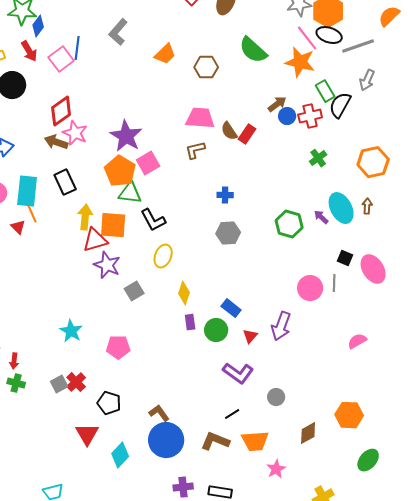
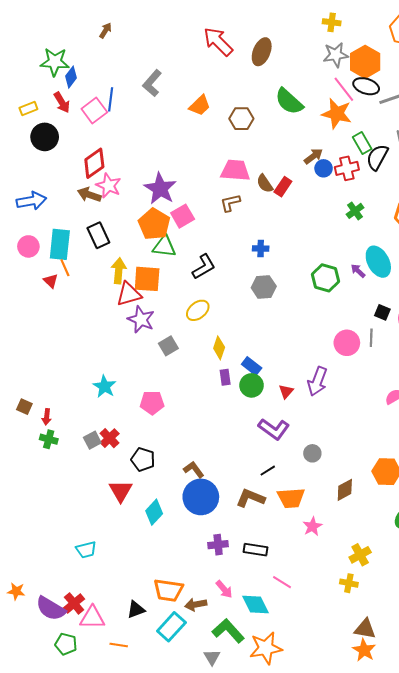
black L-shape: (153, 220) -> (204, 267), moved, turned -92
yellow ellipse: (163, 256) -> (198, 310), turned 30
blue rectangle: (231, 308) -> (252, 366), moved

